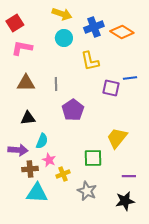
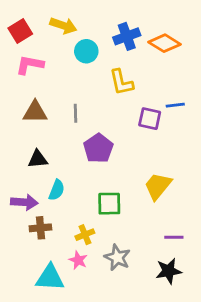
yellow arrow: (62, 14) -> (63, 26), moved
green square: (93, 158) -> (109, 204), moved
pink star: (49, 160) -> (78, 260), moved
cyan triangle: (37, 193) -> (50, 278), moved

